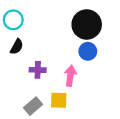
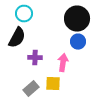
cyan circle: (13, 20) -> (24, 14), moved
black semicircle: (17, 47) -> (17, 38), size x1.5

